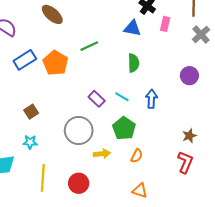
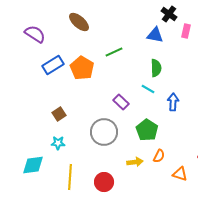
cyan line: (122, 97) -> (148, 89), moved
yellow arrow: (102, 154) -> (135, 162), moved
orange triangle: (140, 191) -> (180, 174), moved

